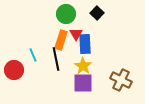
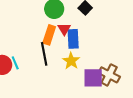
cyan line: (33, 55) -> (15, 63), moved
purple square: (83, 83) -> (93, 78), moved

